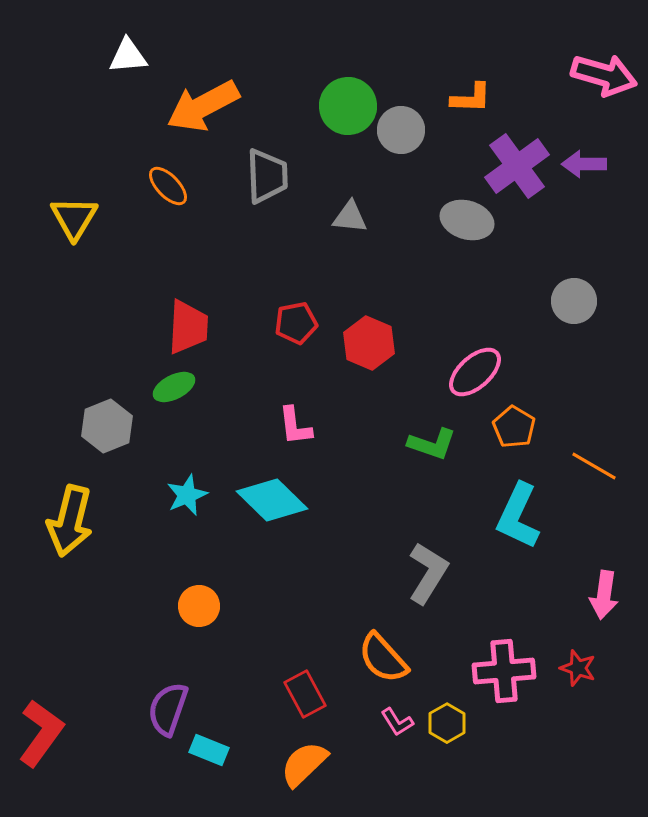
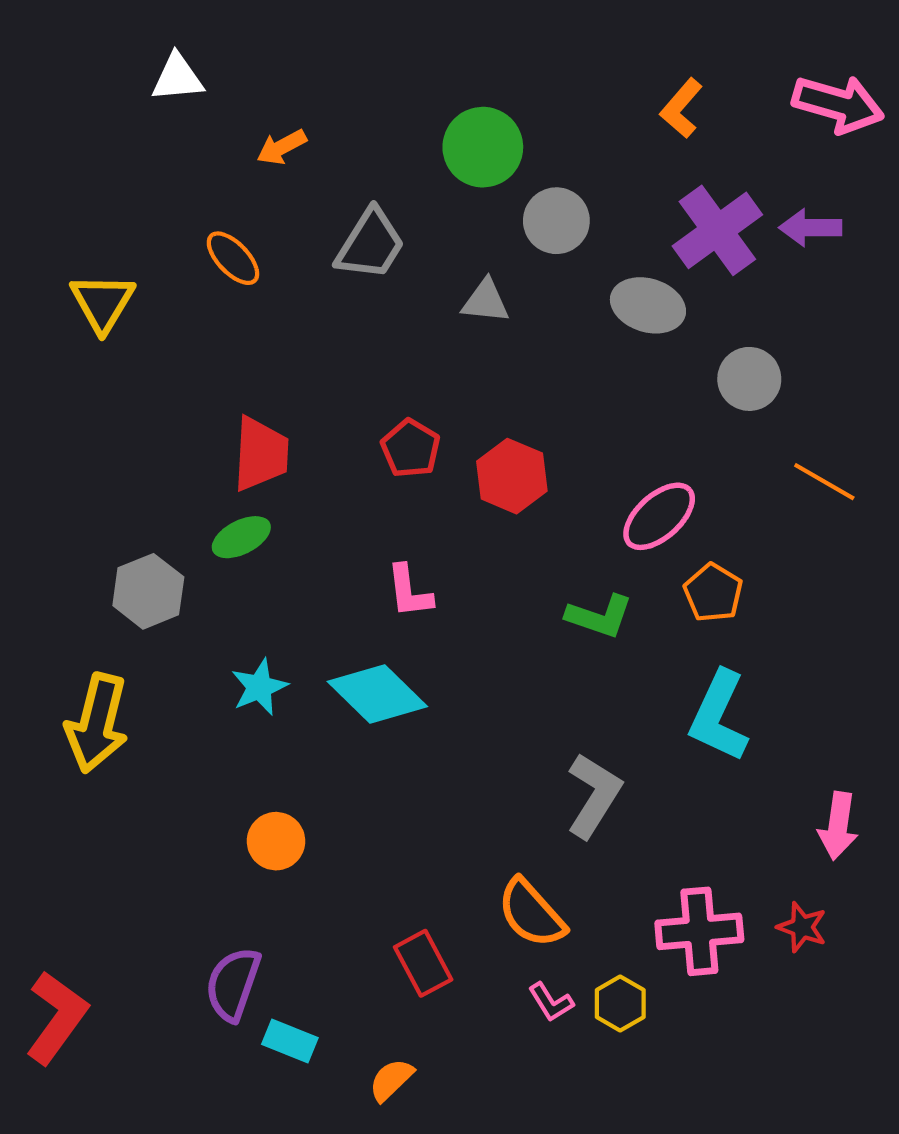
orange L-shape: (471, 98) -> (681, 108), moved, turned 129
orange arrow: (203, 106) -> (282, 147), size x0.5
gray circle: (401, 130) -> (556, 221), moved
gray trapezoid: (267, 176) -> (370, 244), turned 34
gray circle: (574, 301) -> (749, 379), moved
red pentagon: (296, 323) -> (411, 448), turned -30
orange line: (594, 466) -> (824, 482), moved
orange semicircle: (304, 764) -> (391, 1080), moved, size x0.7

